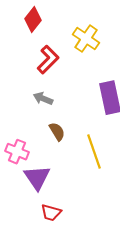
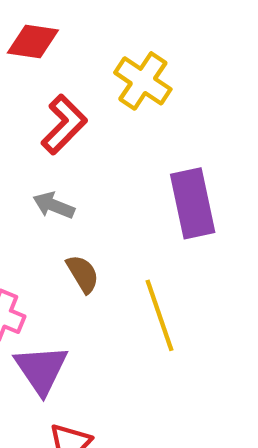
red diamond: (33, 20) -> (33, 42), turned 60

